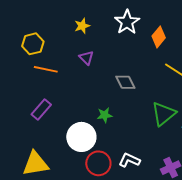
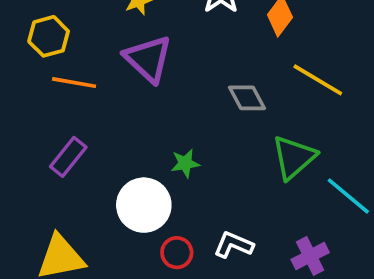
purple triangle: (86, 58) -> (148, 59), size x1.8
gray diamond: (125, 82) -> (247, 98), moved
red circle: (98, 163) -> (177, 253), size x0.7

